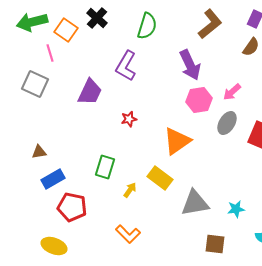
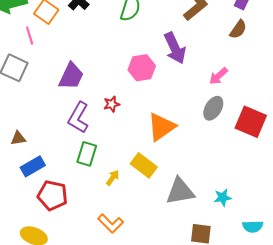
purple L-shape: (126, 66) -> (78, 118), moved
pink hexagon: (199, 100) -> (142, 68), moved

